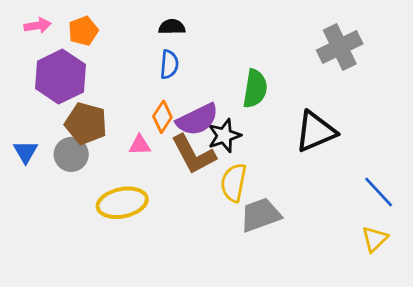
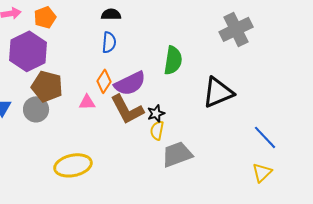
black star: (224, 136) -> (156, 113), moved, size x0.7
yellow semicircle: (234, 183) -> (157, 130), size x0.7
yellow ellipse: (122, 203) -> (73, 165), moved

